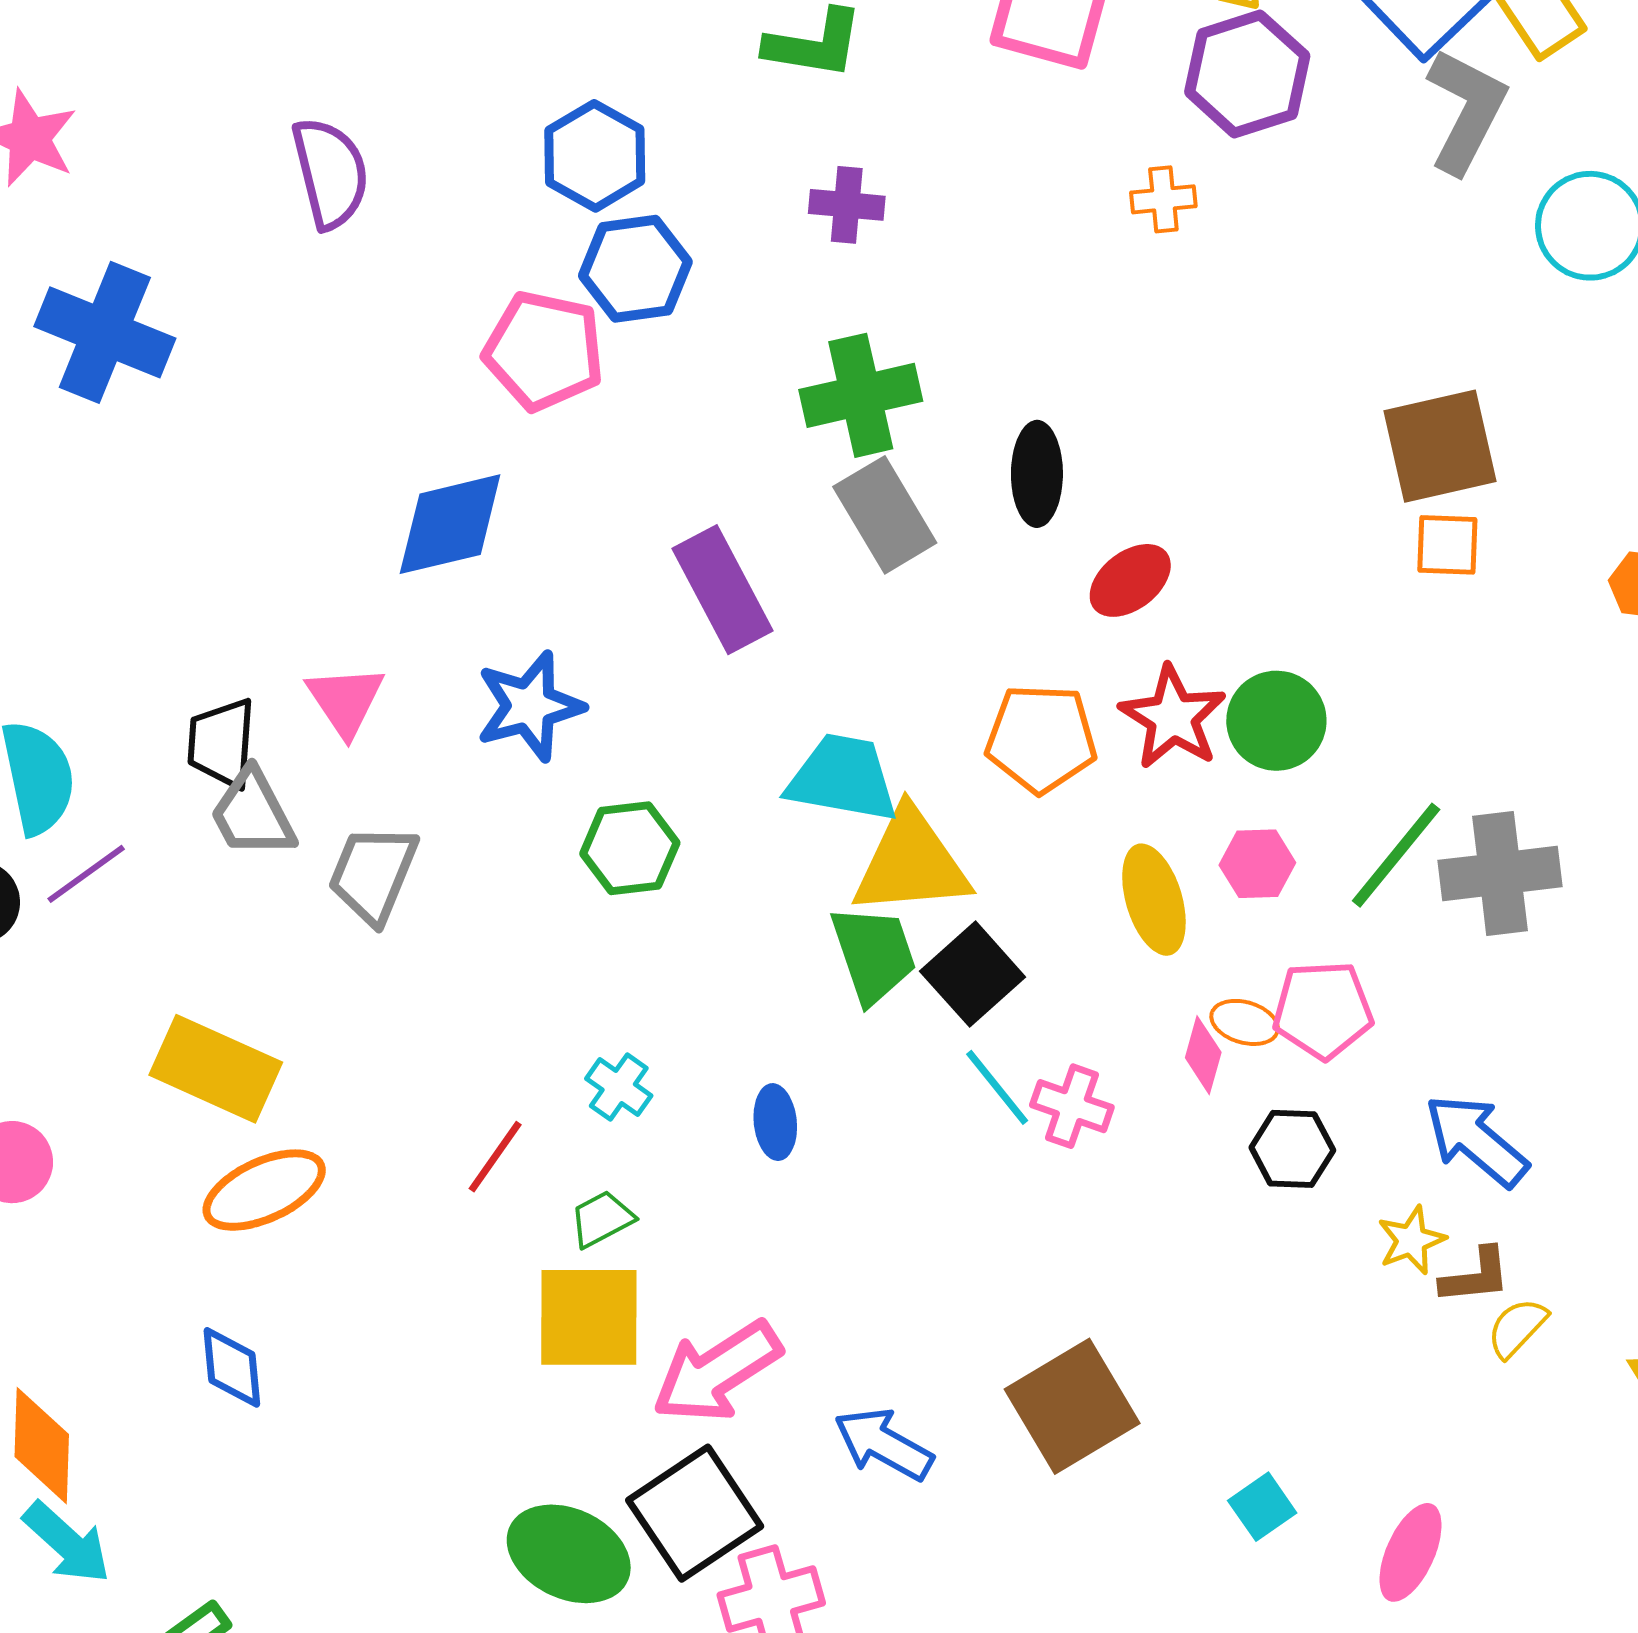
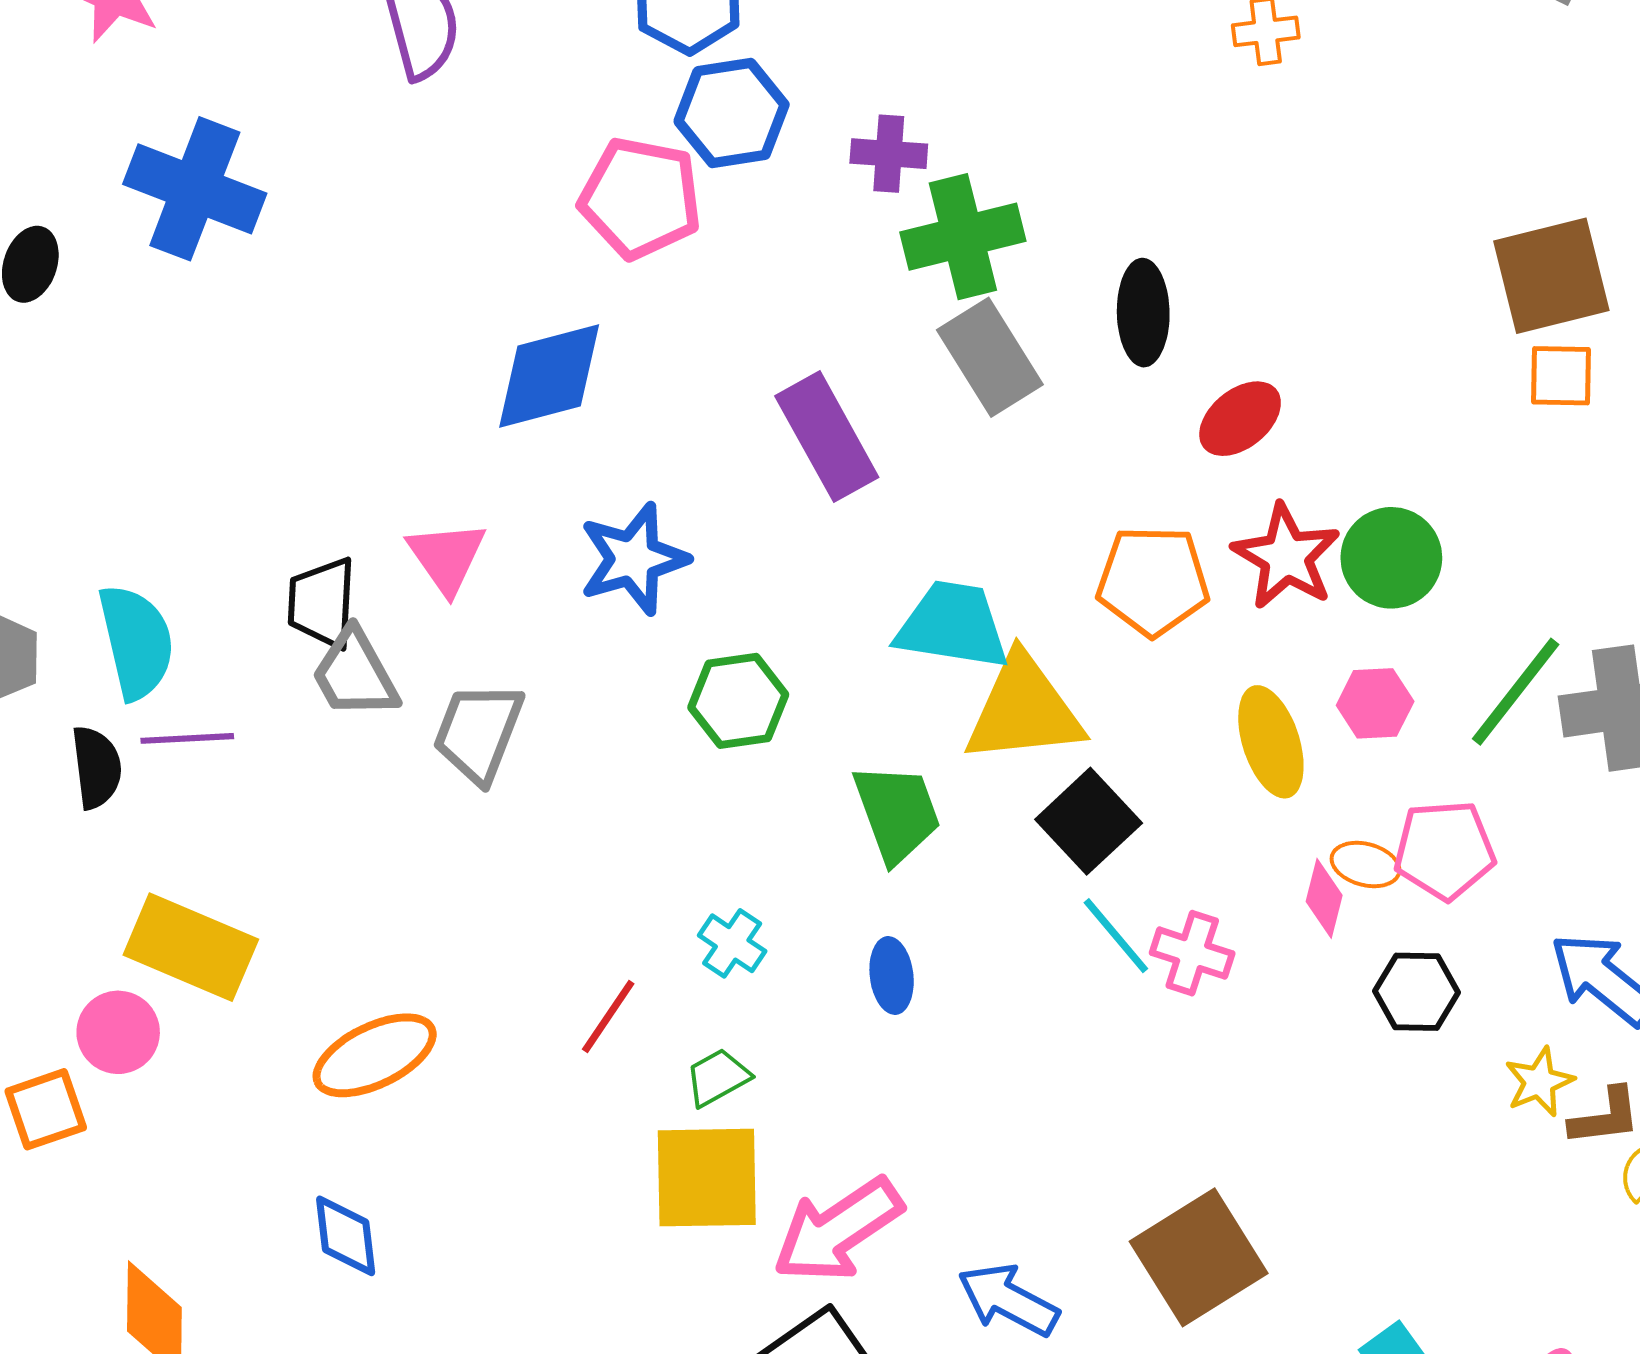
purple cross: (847, 205) -> (889, 154), moved
purple line: (86, 874) -> (187, 738), turned 34
green trapezoid: (874, 954) -> (897, 813), moved
yellow rectangle: (216, 1069) -> (191, 947), moved

